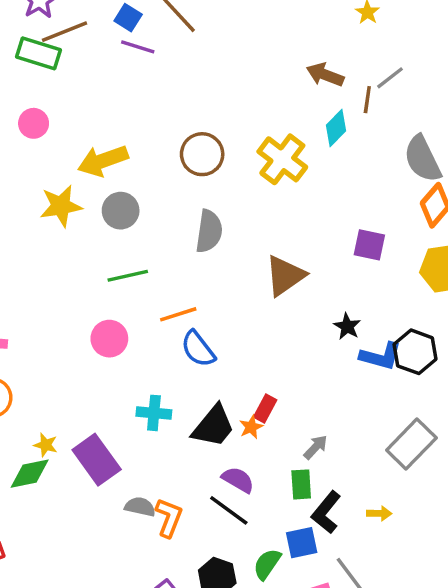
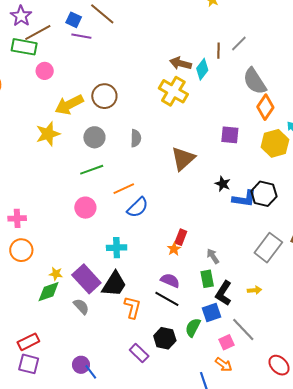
brown arrow: (325, 75) -> (181, 63), moved
gray line: (390, 78) -> (239, 43), moved
pink circle: (34, 123) -> (45, 71), moved
brown circle: (202, 154) -> (104, 96), moved
gray circle: (121, 211) -> (94, 137), moved
gray semicircle: (209, 231) -> (136, 138), size x0.7
blue semicircle: (198, 349) -> (138, 207), turned -90
black trapezoid: (213, 426) -> (114, 284), moved
gray arrow: (316, 447) -> (213, 256), turned -70
gray semicircle: (140, 507) -> (81, 306), moved, turned 42

